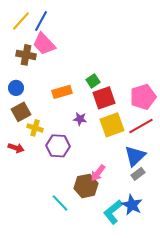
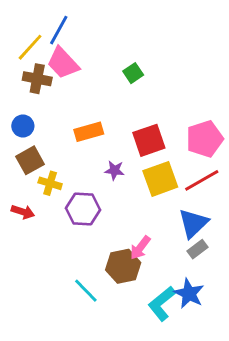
yellow line: (21, 21) -> (30, 47), moved
green square: (93, 81) -> (133, 73), moved

